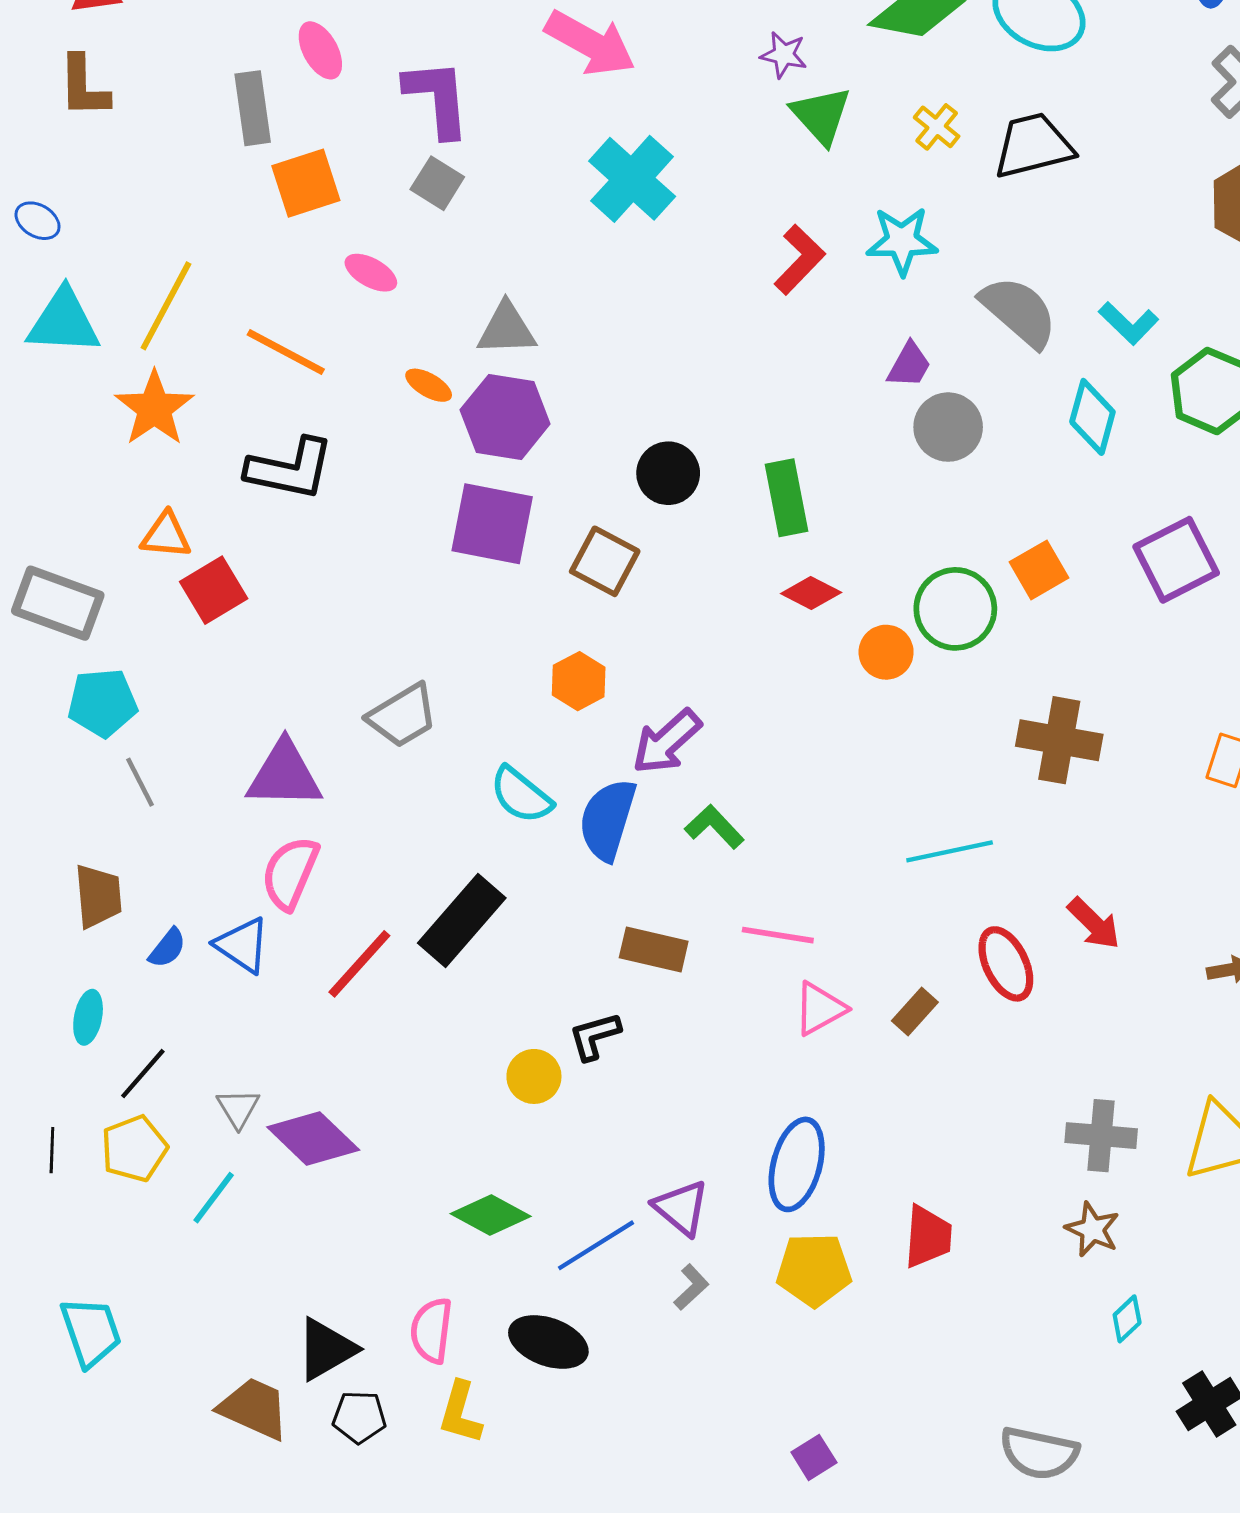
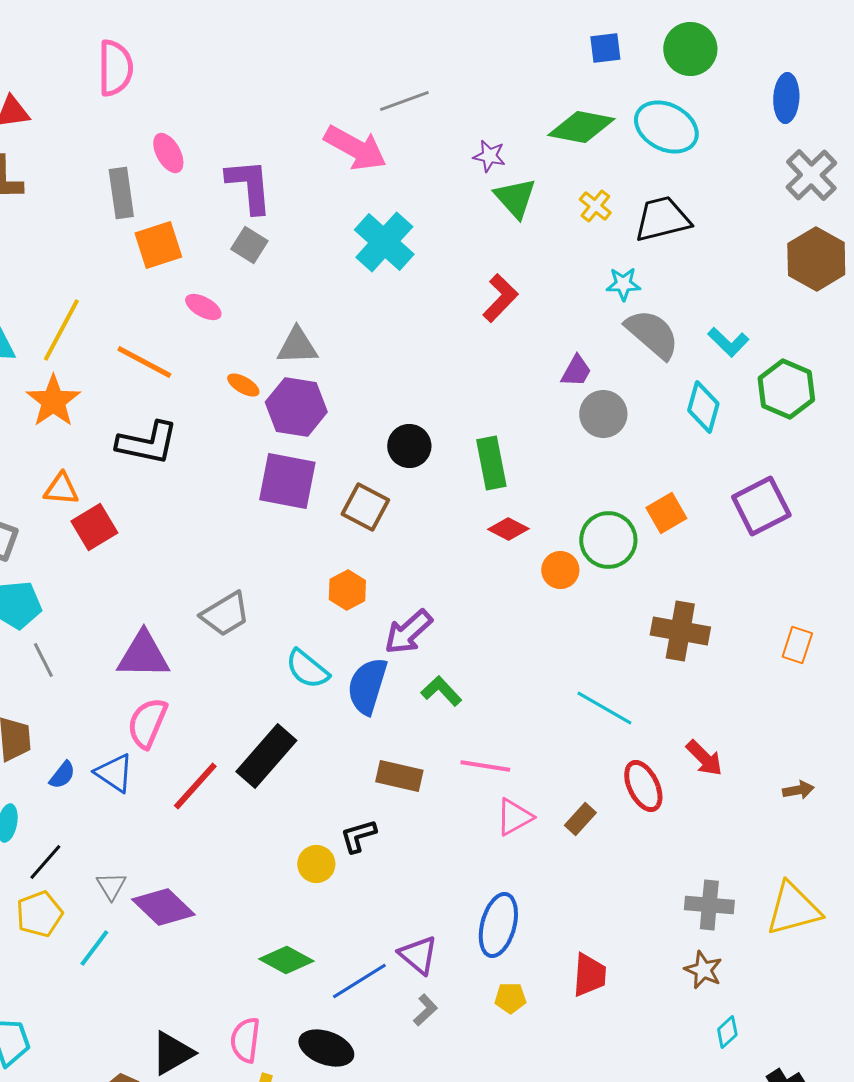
cyan star: (902, 241) -> (623, 284), moved, size x0.7
cyan line: (950, 851) -> (604, 708), turned 42
yellow pentagon: (814, 1270) -> (510, 998), size x0.6

